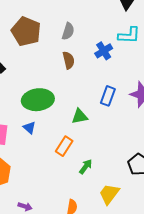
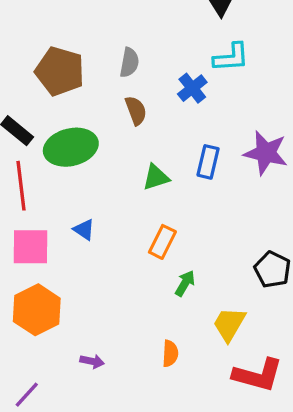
green ellipse: (38, 100) -> (71, 147), moved
green triangle: (80, 116) -> (156, 177), moved
orange rectangle: (64, 146) -> (162, 242), moved

